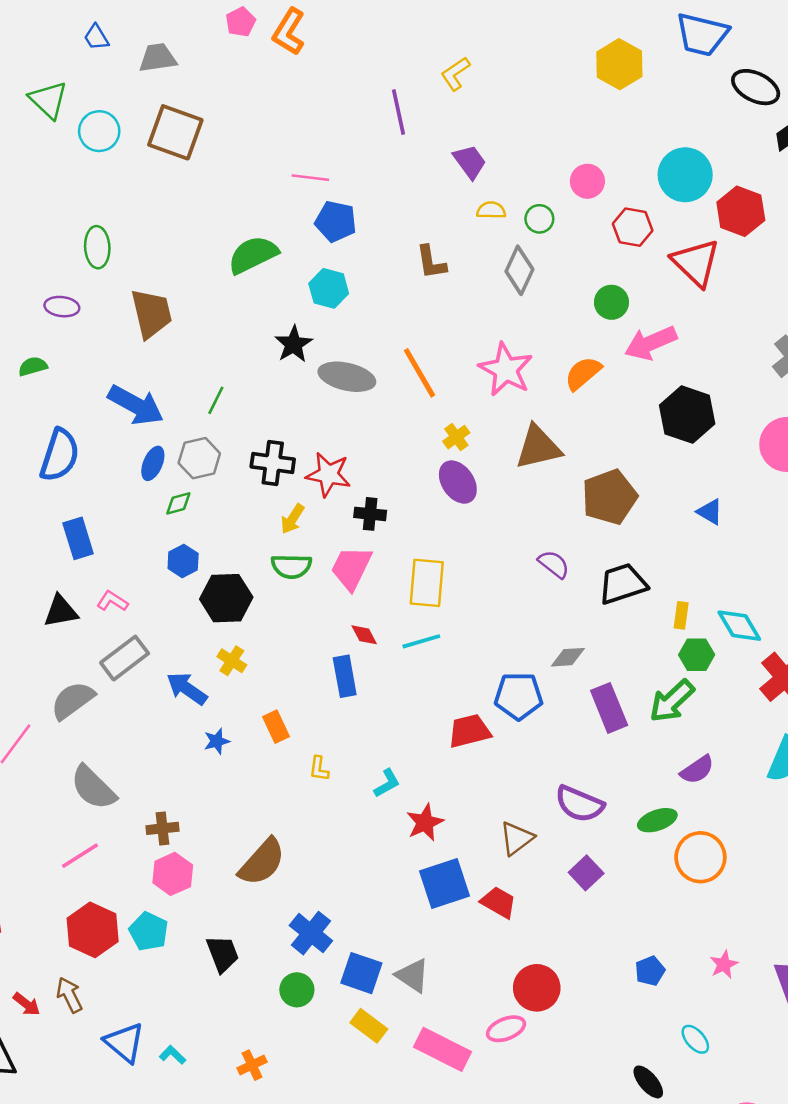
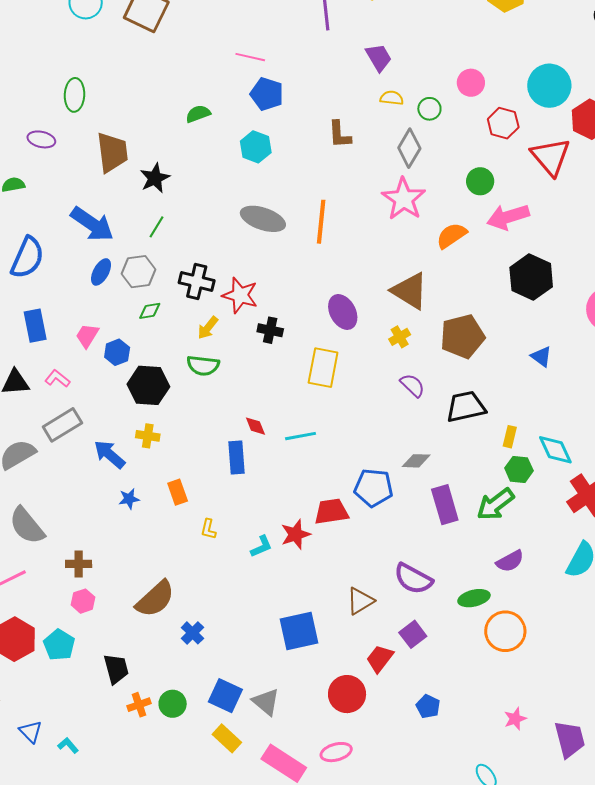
green semicircle: (253, 255) -> (198, 114), size x0.6
black star: (294, 344) -> (155, 178), moved
pink star: (506, 370) -> (404, 199), moved
orange line: (419, 373) -> (321, 222), turned 30
yellow cross: (456, 437) -> (400, 337), moved
brown triangle: (538, 447) -> (410, 291), turned 39
green diamond: (178, 503) -> (150, 311), moved
pink trapezoid: (351, 568) -> (87, 336), moved, size x0.7
yellow rectangle: (427, 583) -> (323, 368), moved
yellow cross: (232, 661) -> (148, 436), turned -30
red star: (425, 823) -> (296, 534), moved
pink hexagon: (173, 874) -> (83, 601), size x0.7
red trapezoid: (498, 902) -> (380, 659), moved, turned -88
blue cross: (311, 933) -> (192, 633), moved, size x0.7
blue pentagon: (650, 971) -> (428, 706), moved, turned -30
red circle: (537, 988) -> (347, 694), moved
blue triangle: (125, 1043) -> (31, 732), size x0.7
orange cross: (252, 1065) -> (139, 705), moved

